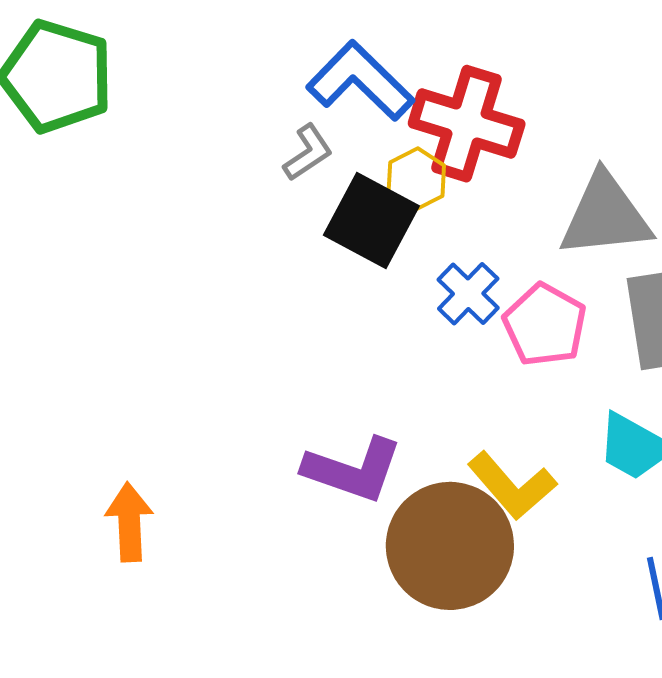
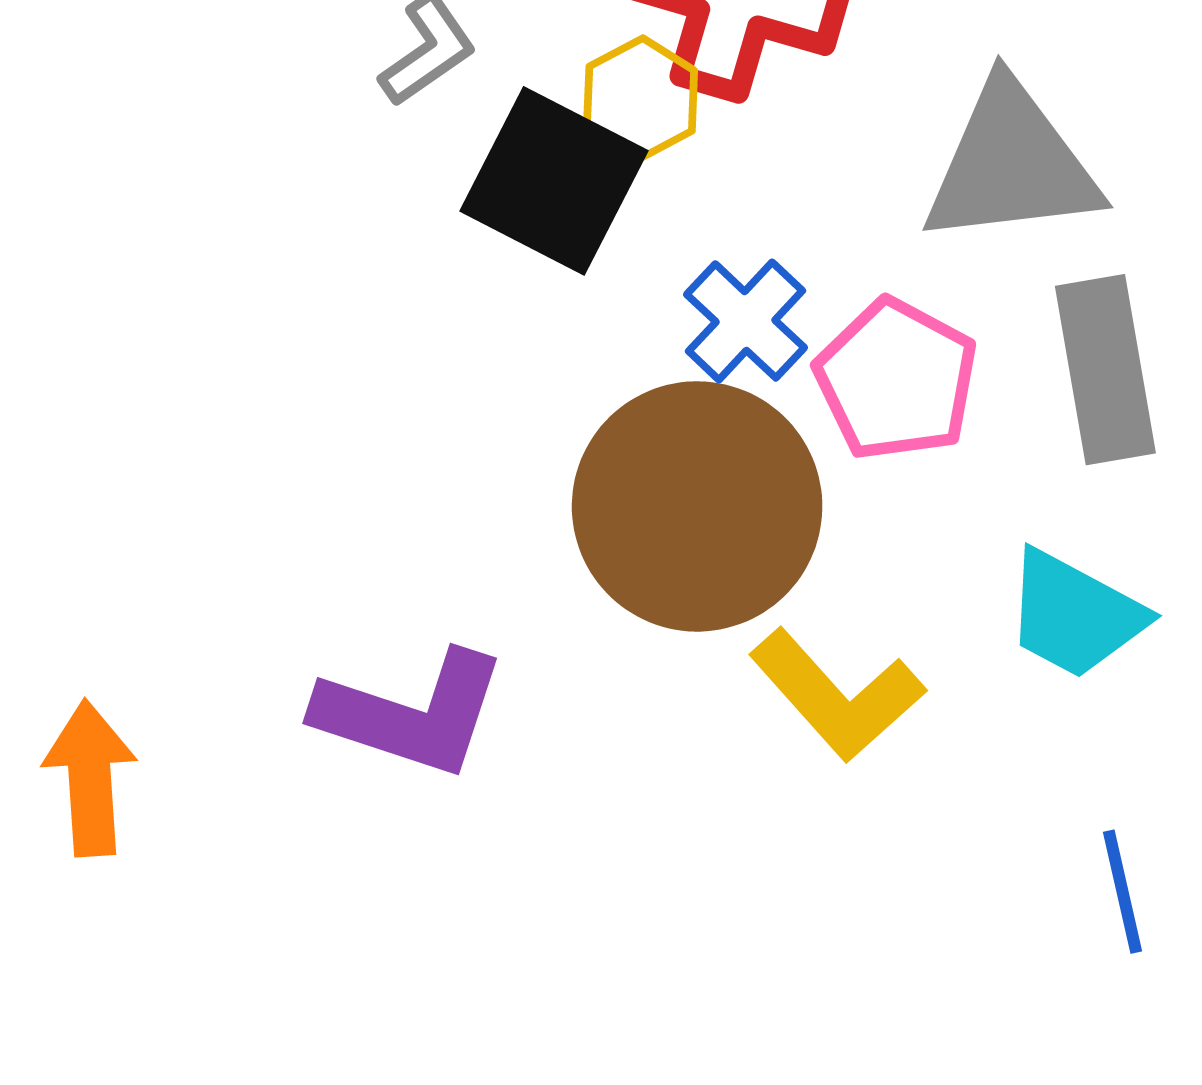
purple L-shape: (353, 470) -> (411, 714), moved
brown circle: (450, 546) -> (697, 506), moved

